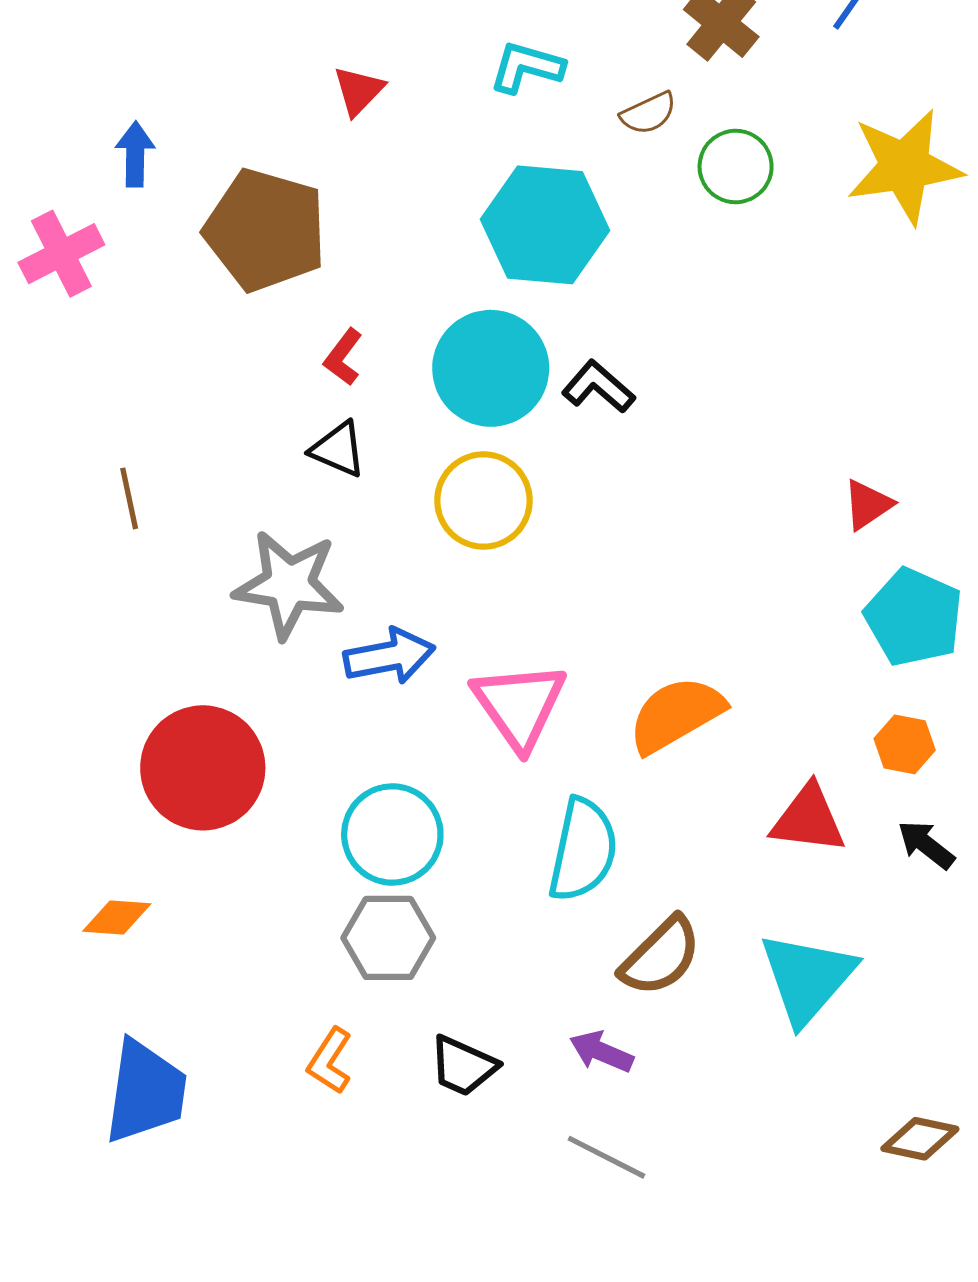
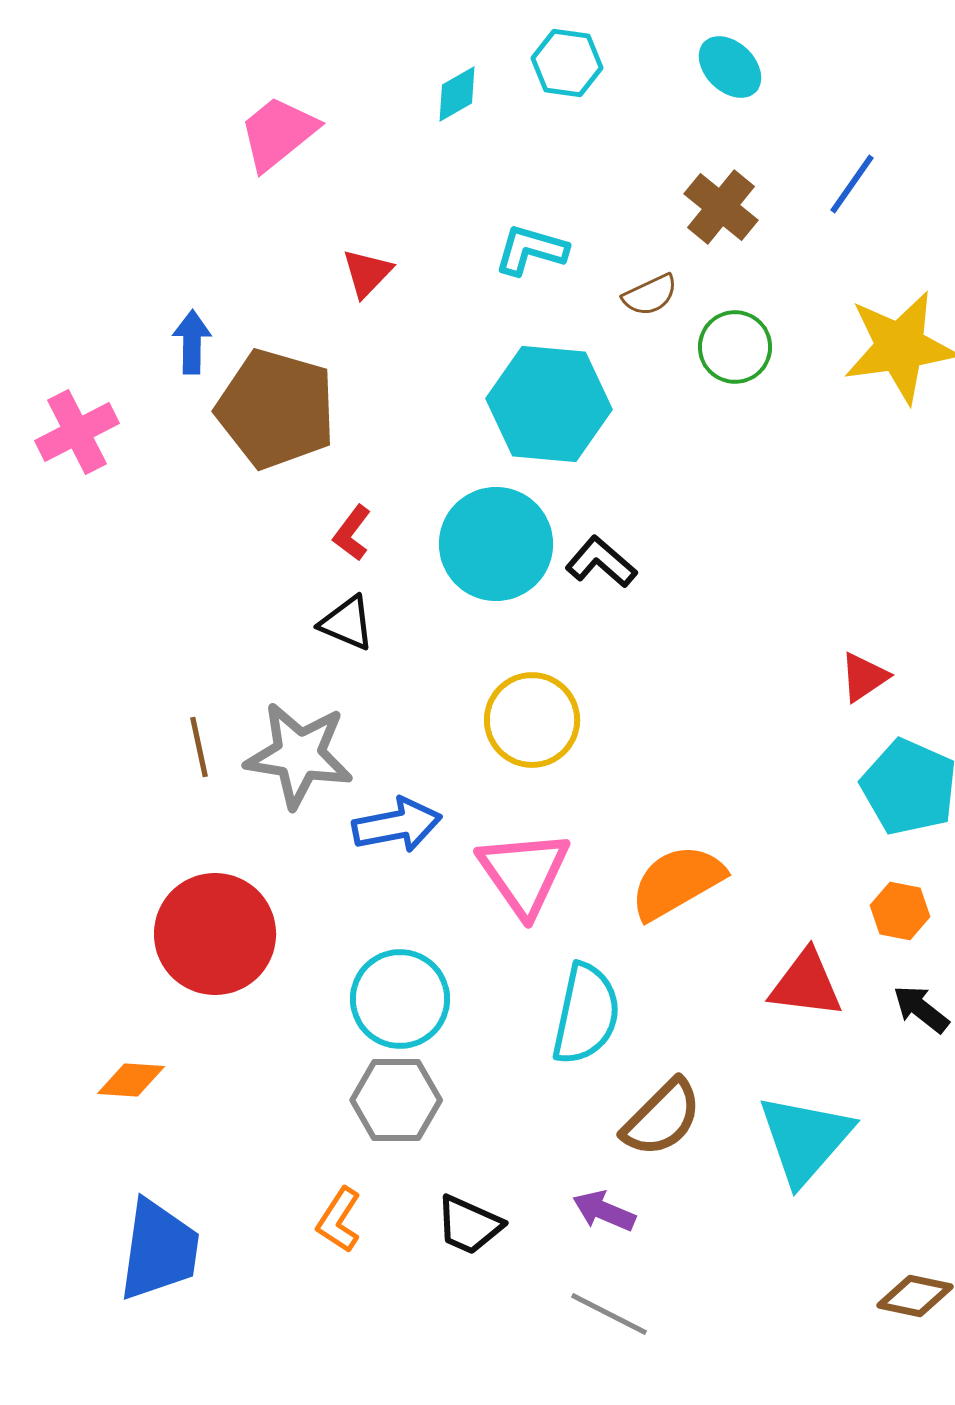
blue arrow: (135, 154) -> (192, 342), moved
brown line: (129, 498) -> (199, 747), moved
yellow circle: (484, 500) -> (532, 720), moved

